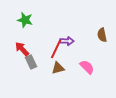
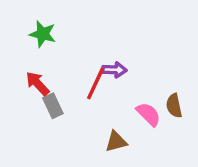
brown semicircle: (102, 35) -> (174, 106), moved
brown triangle: (58, 68) -> (116, 142), moved

